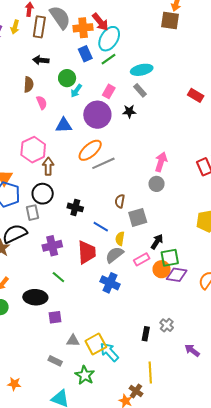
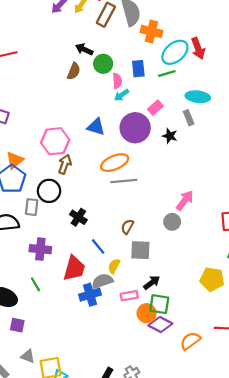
red arrow: (100, 22) -> (198, 48), moved
blue rectangle: (85, 54) -> (138, 69), moved
black arrow: (41, 60) -> (84, 49), moved
green circle: (67, 78) -> (103, 64), moved
pink semicircle: (42, 103) -> (117, 81), moved
blue cross: (110, 283) -> (90, 295), moved, turned 30

